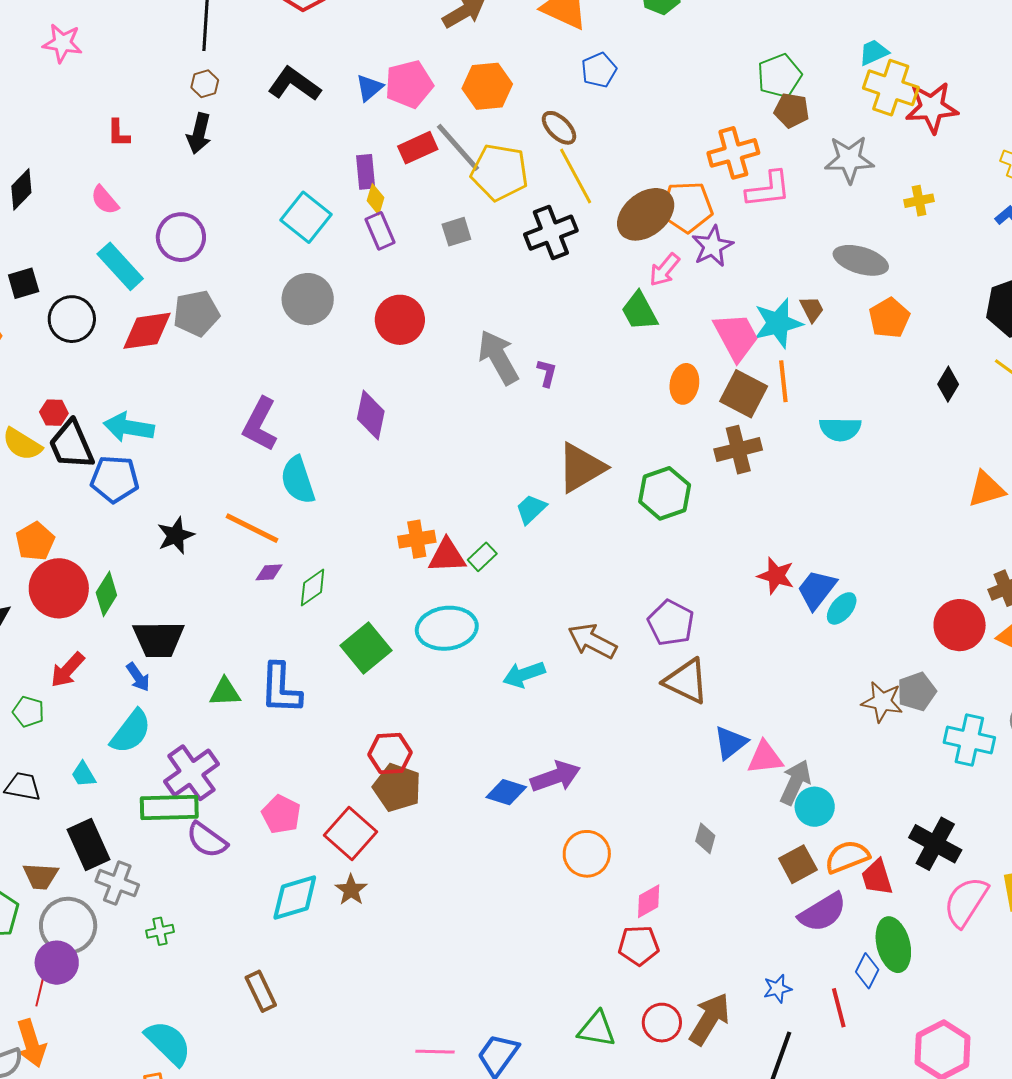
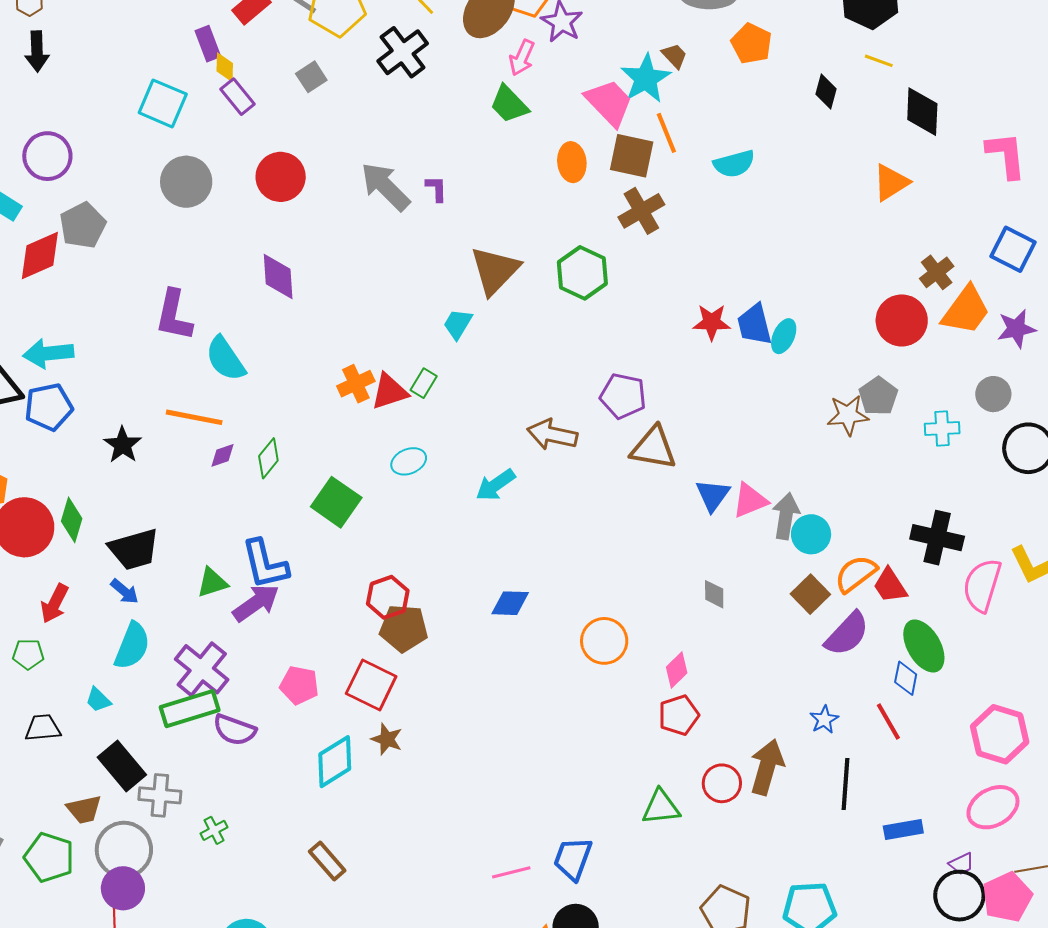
blue trapezoid: (817, 589) -> (755, 325), turned -36
cyan ellipse: (447, 628) -> (409, 461), size x0.6
cyan cross: (969, 740) -> (942, 428), size x0.7
purple arrow: (555, 777) -> (256, 603), moved

